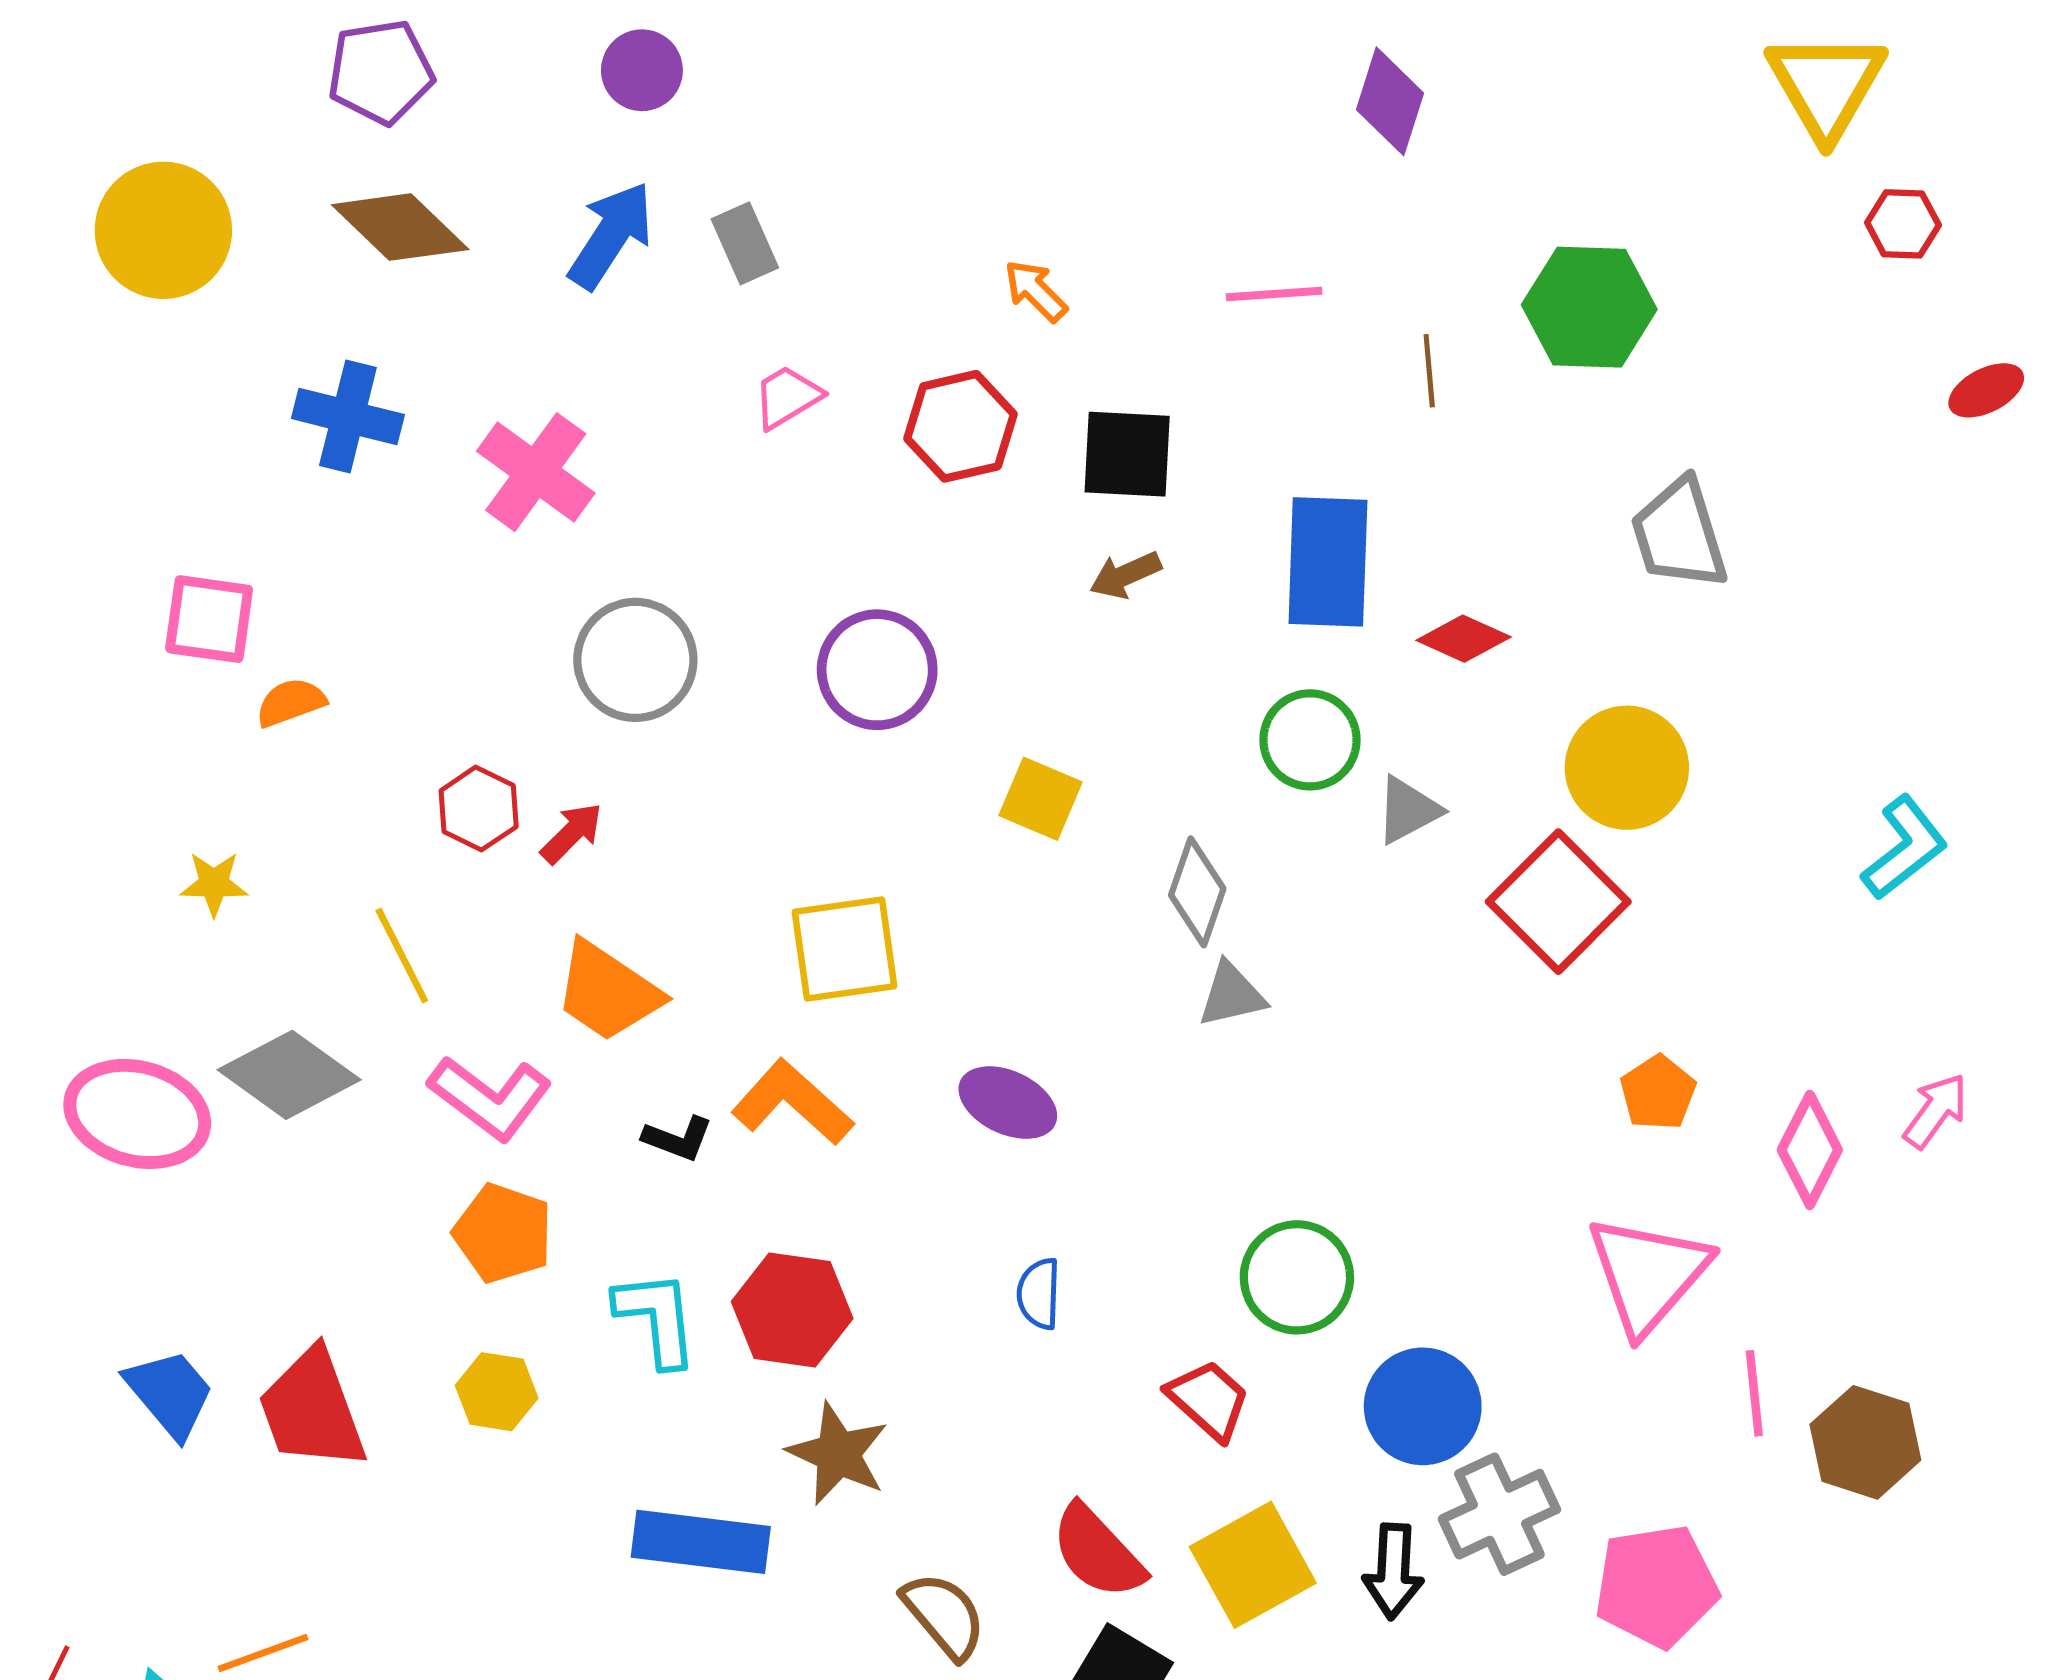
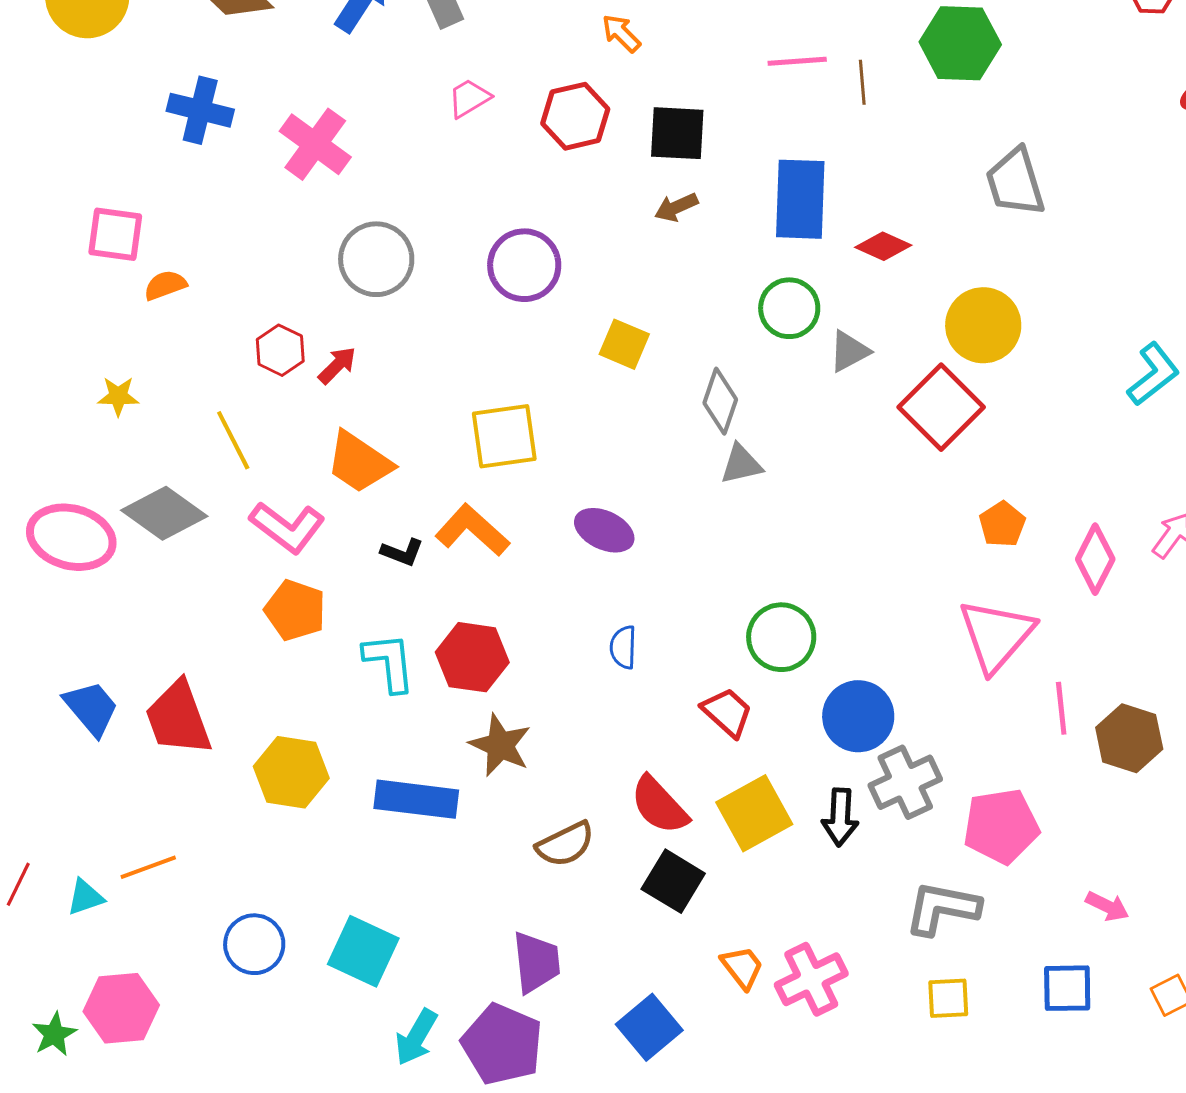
pink line: (1274, 294) -> (797, 61), moved
yellow hexagon: (497, 1392) -> (291, 772), moved, size x1.5
brown semicircle: (944, 1615) -> (565, 844), turned 104

